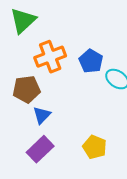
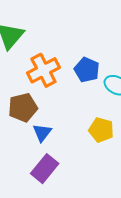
yellow pentagon: (95, 147) -> (101, 130), moved

